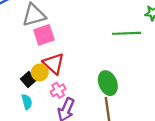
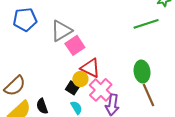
green ellipse: (108, 83) -> (142, 72), turned 30
pink cross: (58, 90) -> (101, 90), size x1.6

